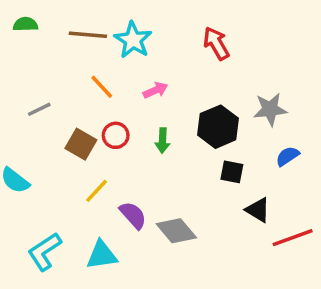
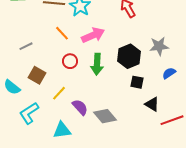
pink arrow: (156, 90) -> (93, 35), size x1.6
green arrow: (162, 141) -> (97, 64), size x1.5
brown square: (81, 144) -> (37, 75), moved
cyan L-shape: (44, 252) -> (29, 113), moved

